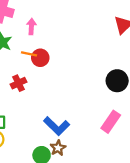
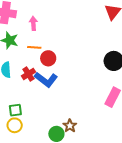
red circle: (40, 58) -> (48, 58), moved
blue L-shape: (57, 126) -> (46, 80), moved

